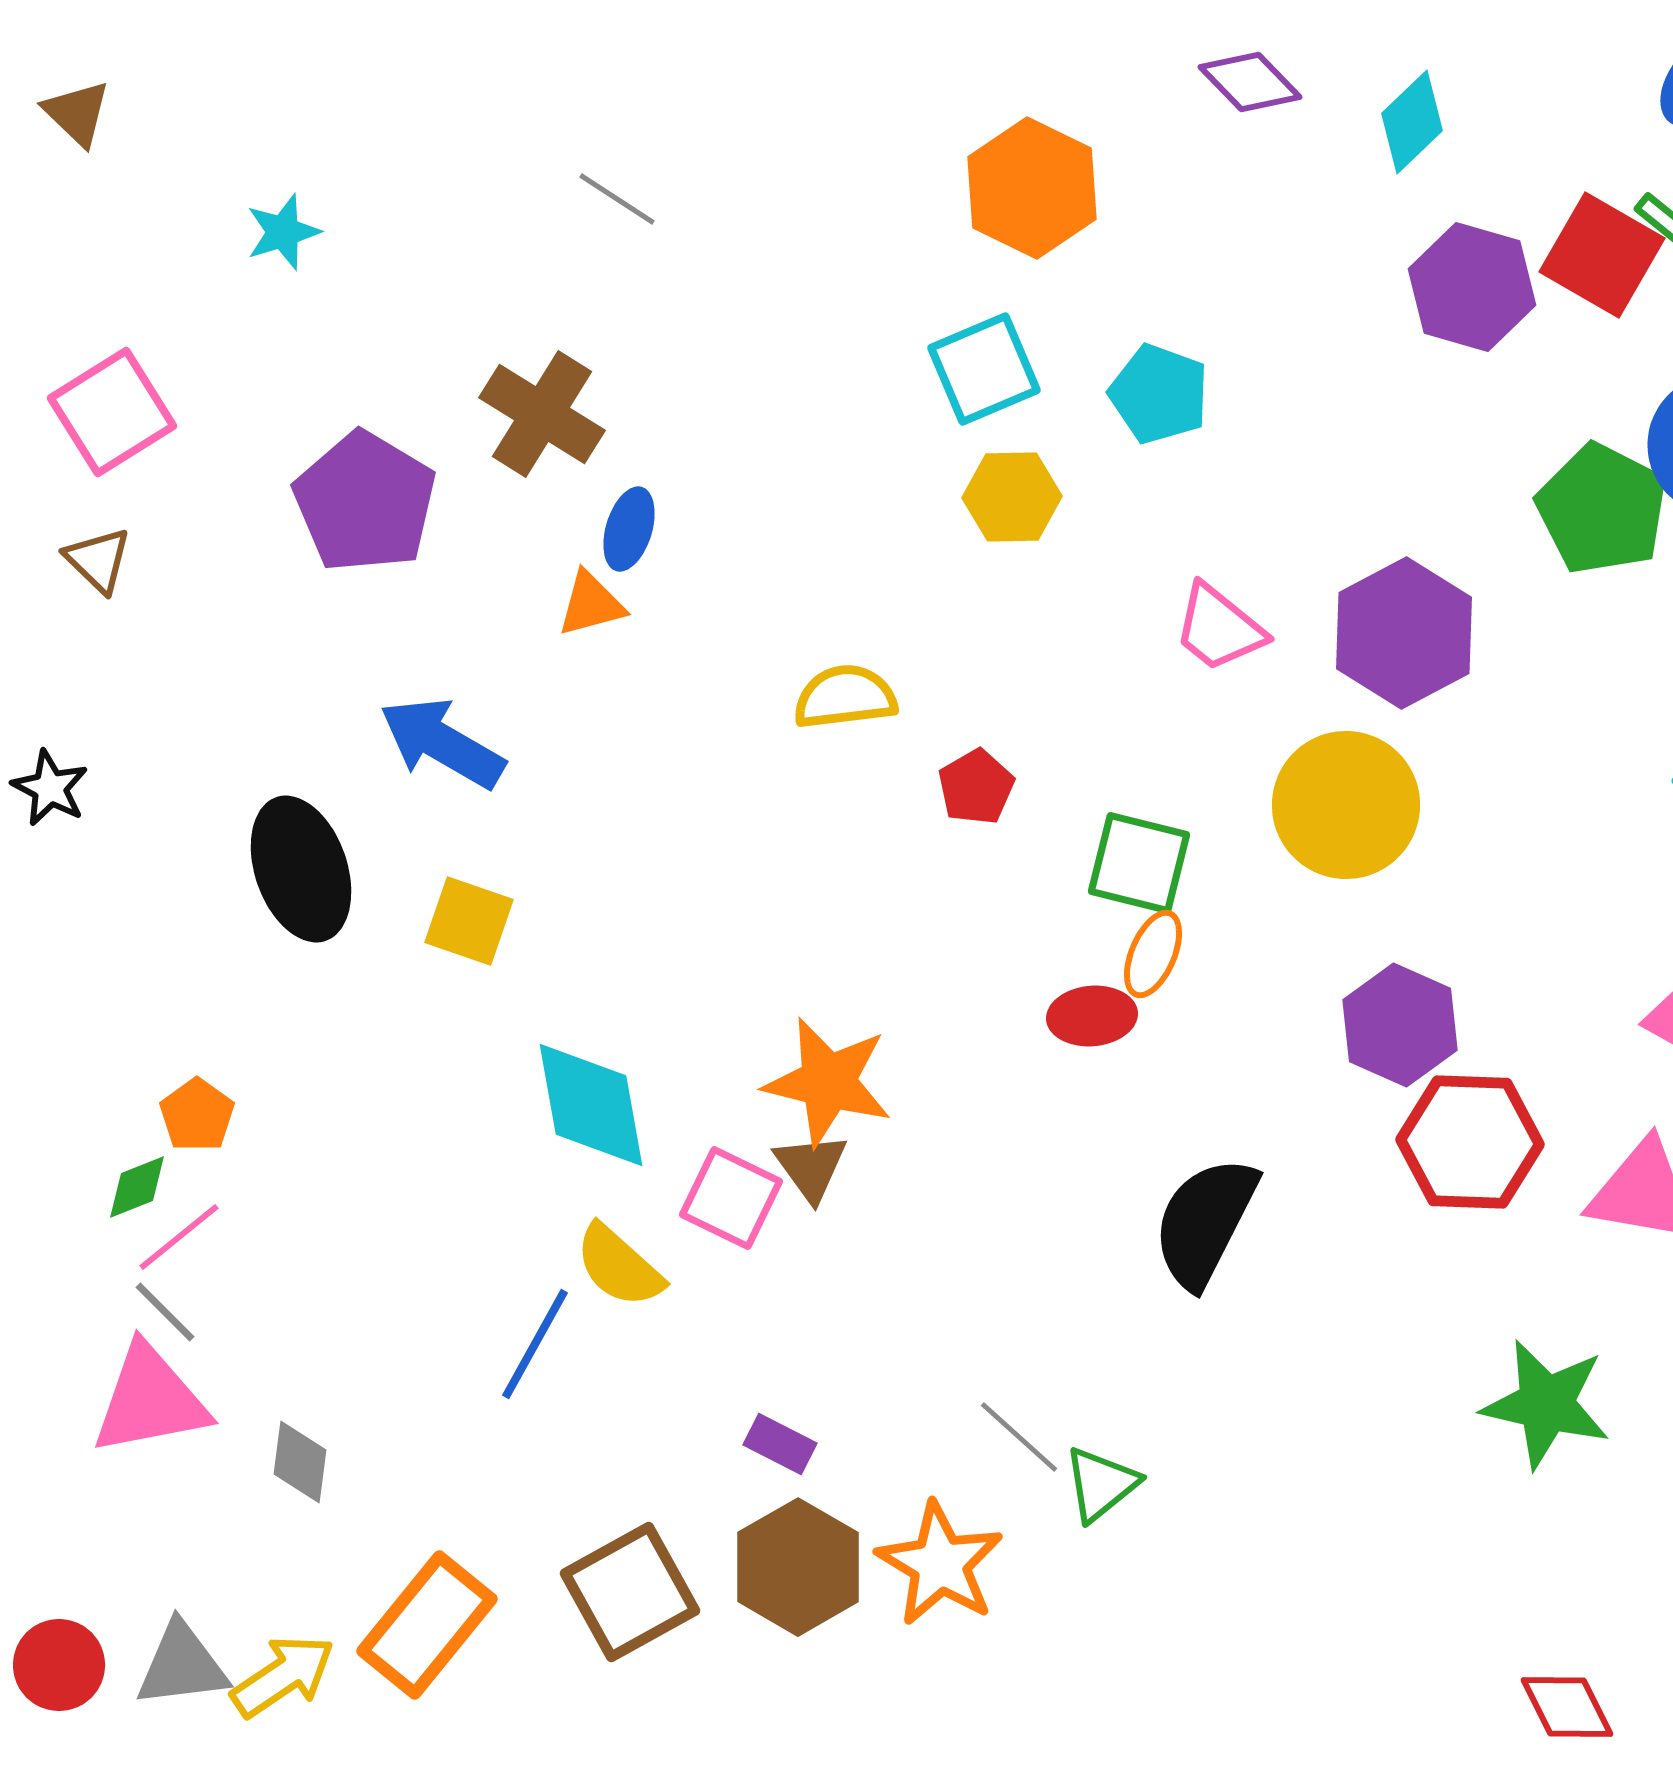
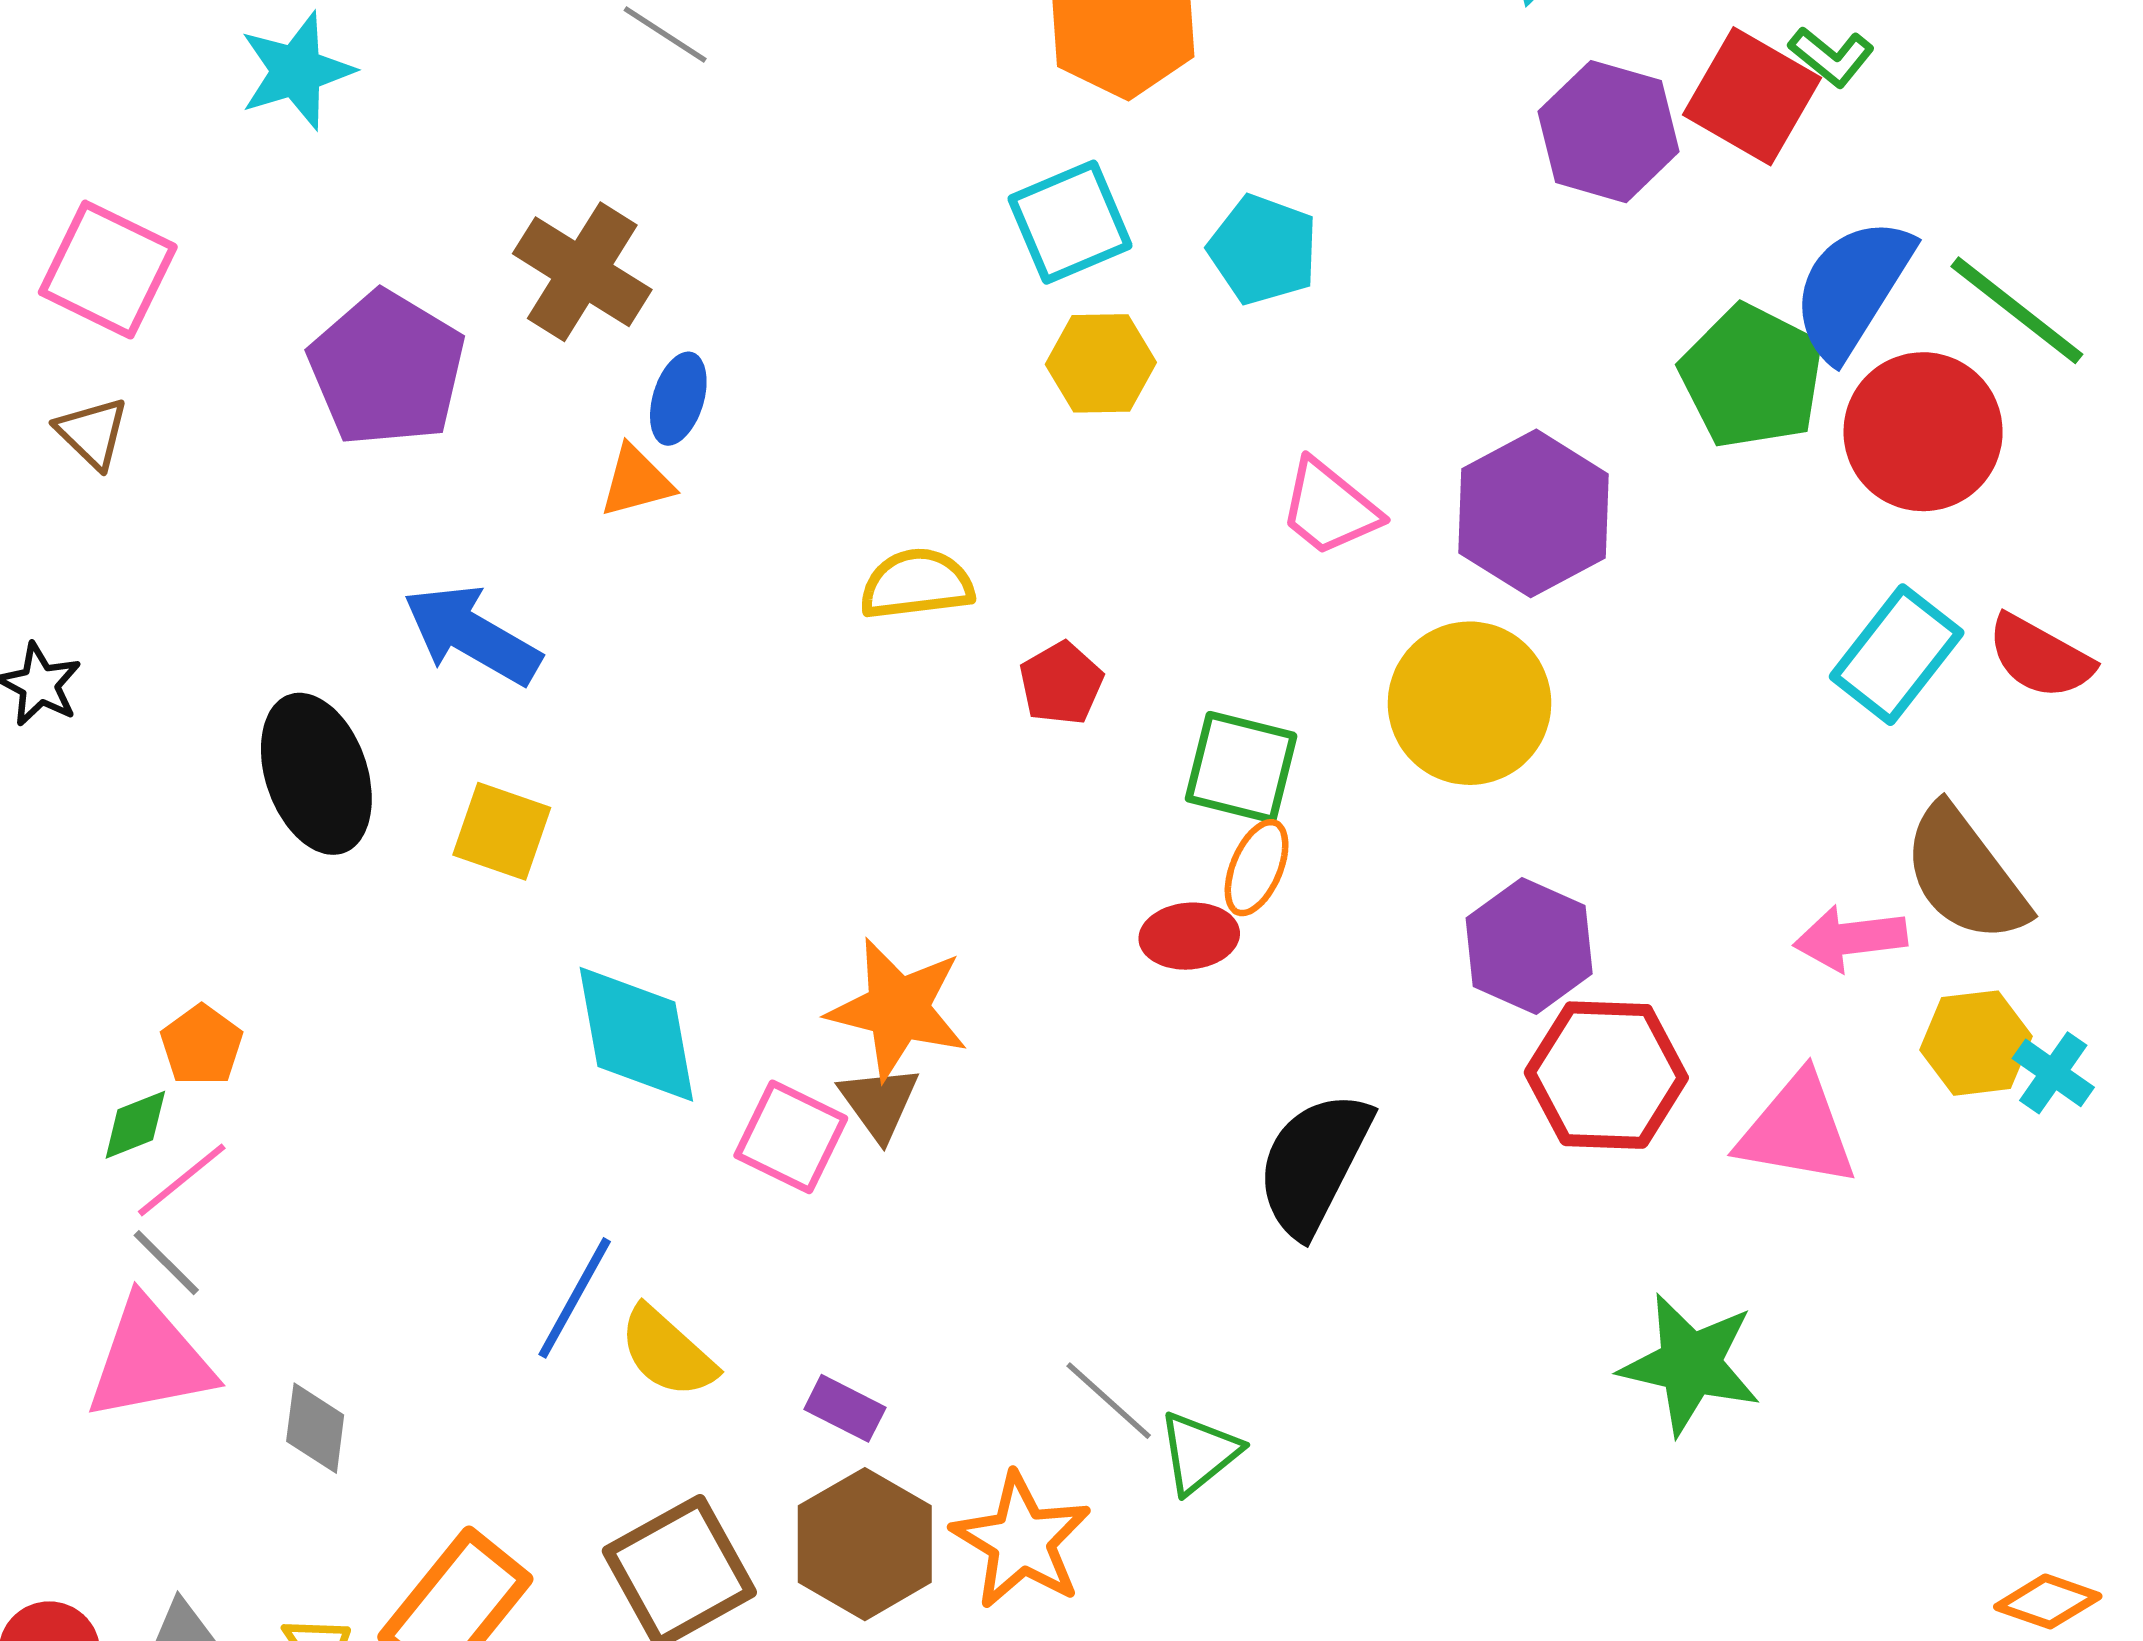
cyan star: (283, 232) -> (296, 71), size x1.4
pink square: (112, 412) -> (108, 270), turned -32
yellow semicircle: (619, 1266) -> (667, 1352), moved

